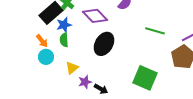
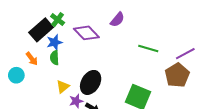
black ellipse: (104, 44) -> (91, 82), moved
cyan circle: (46, 57) -> (16, 75), moved

